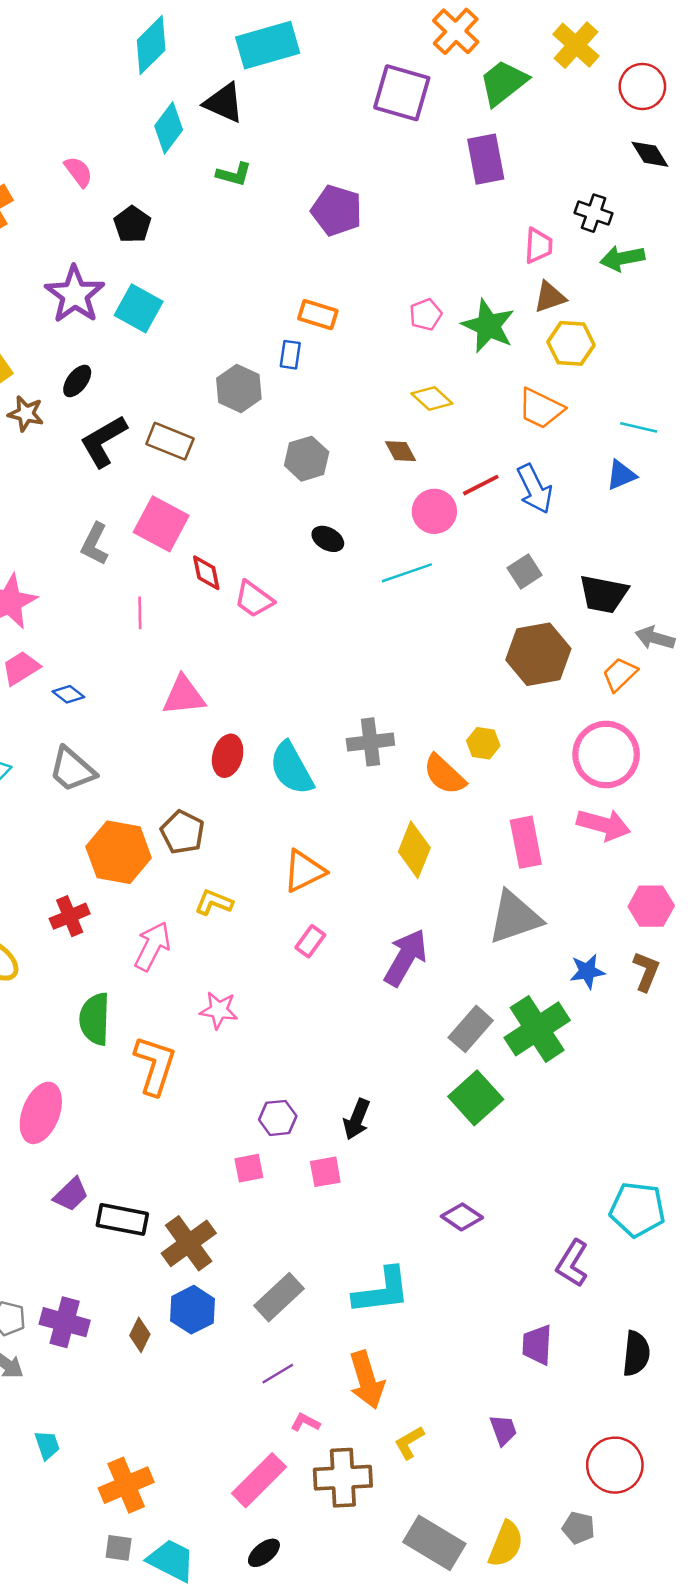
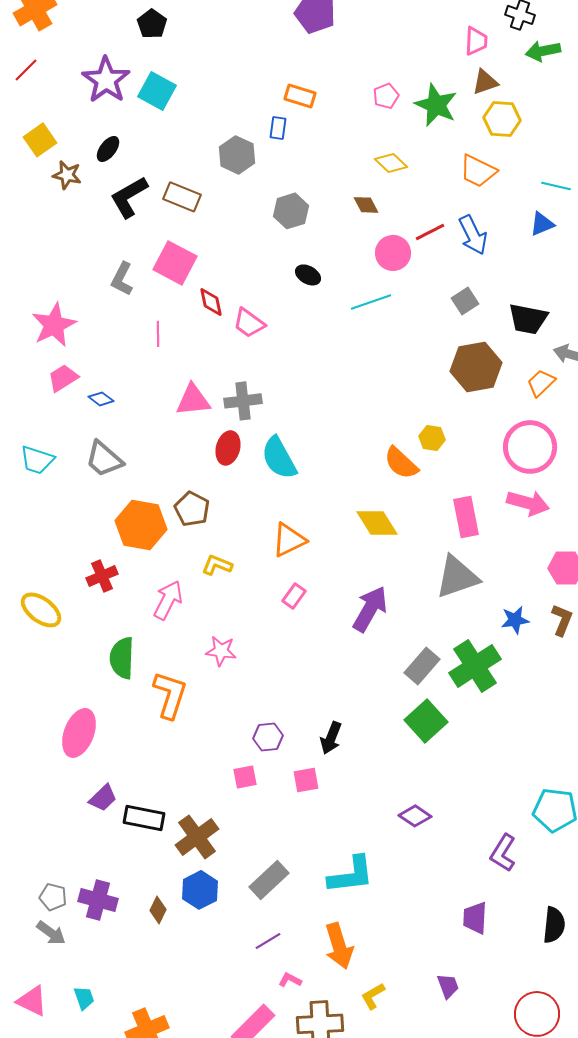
gray cross: (370, 742) -> (243, 401), moved
yellow diamond: (414, 850) -> (377, 523), turned -54

